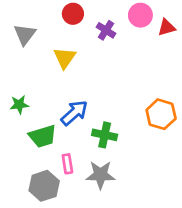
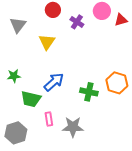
green cross: (105, 135) -> (89, 92), moved
green trapezoid: (43, 136) -> (31, 99), turned 30
gray hexagon: (44, 186) -> (16, 133), moved

